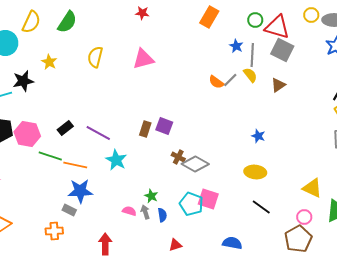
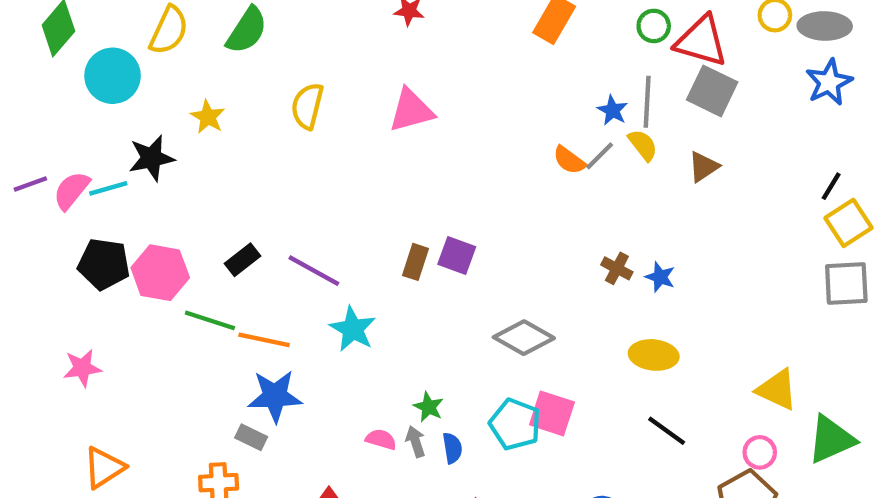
blue star: (236, 46) -> (613, 110), moved
brown cross: (178, 157) -> (617, 268), moved

